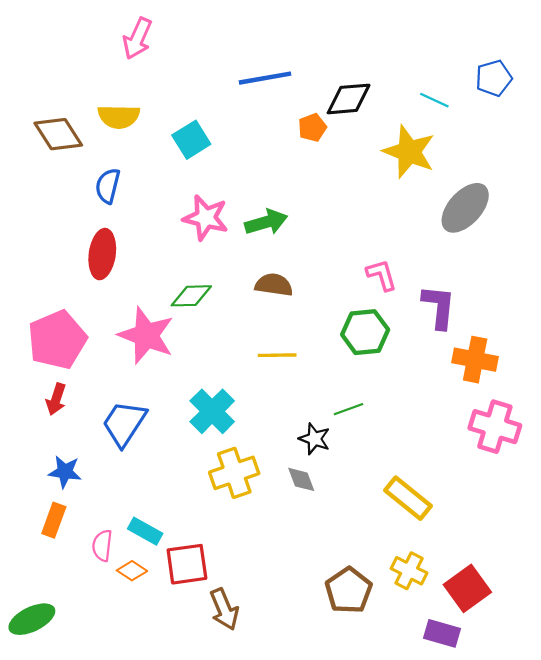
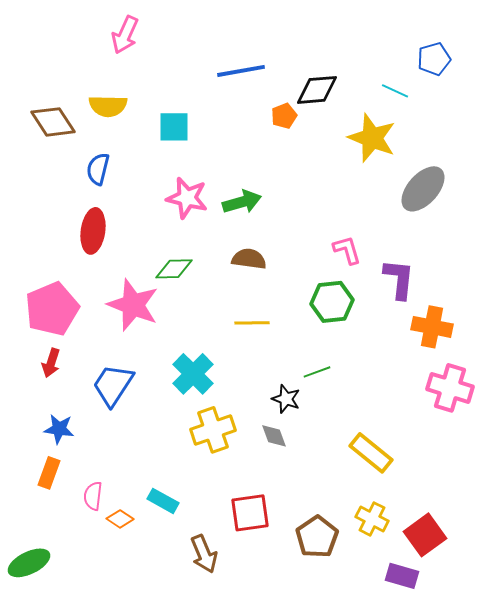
blue pentagon: (494, 78) -> (434, 59), moved
cyan square: (191, 140) -> (174, 127), turned 32
cyan rectangle: (145, 531) -> (163, 501), moved
red square: (187, 564) -> (250, 513), moved

